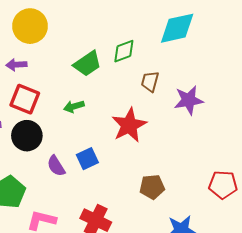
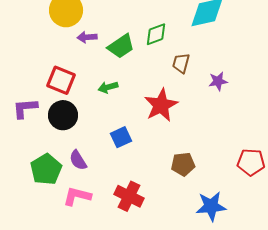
purple arrow: (16, 65) -> (87, 37), moved
purple star: (189, 100) -> (218, 81), size x0.7
purple semicircle: (56, 166) -> (78, 160), moved

